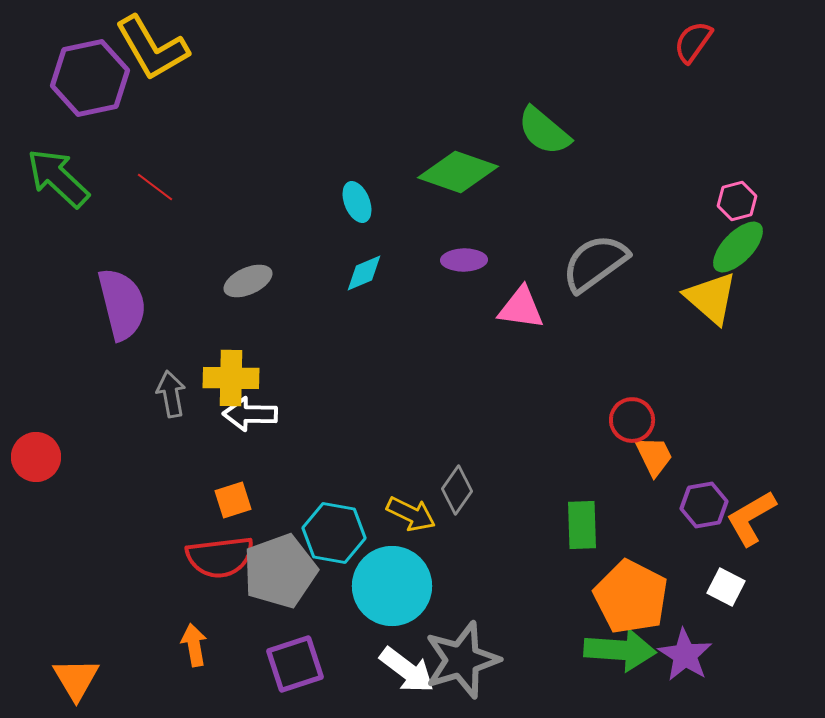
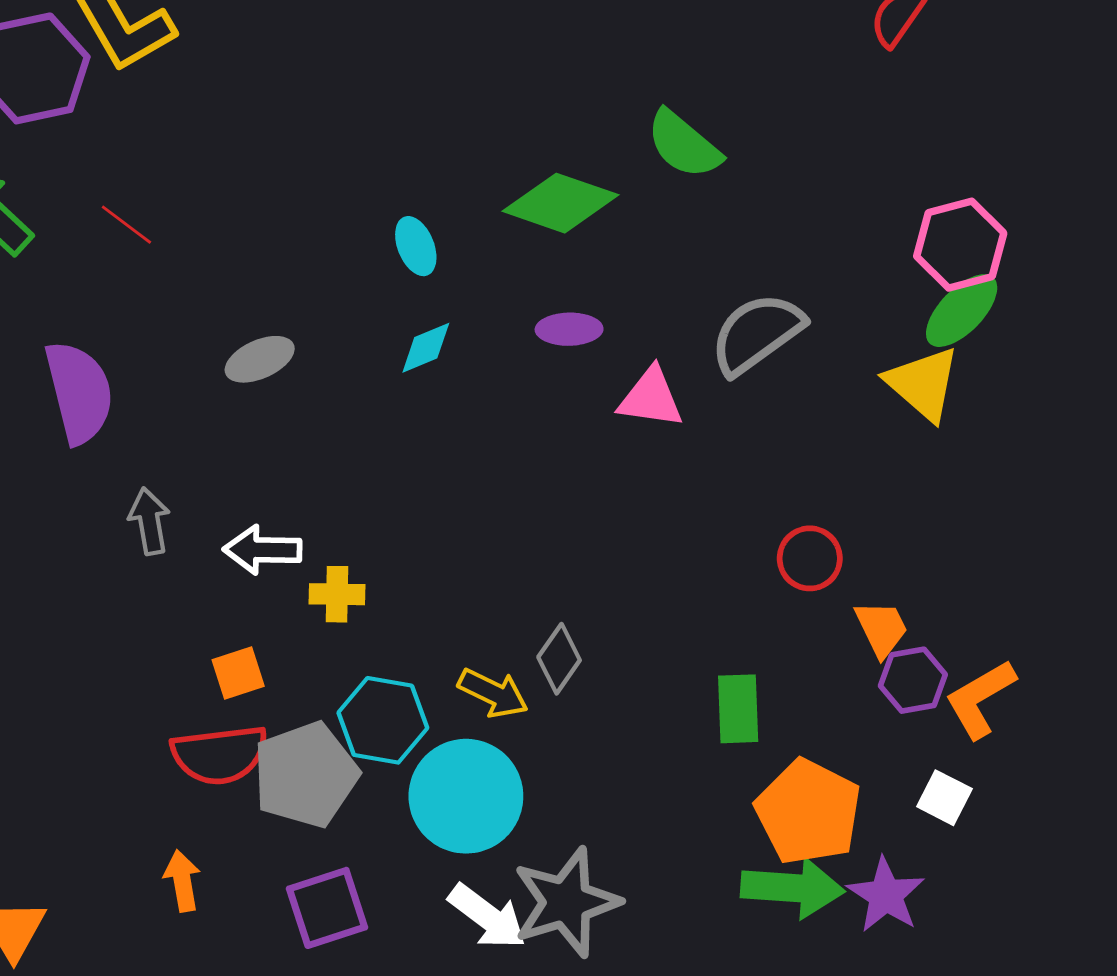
pink hexagon: (737, 201) -> (960, 245), size x1.6
yellow cross: (231, 378) -> (337, 594), moved, size x0.7
orange trapezoid: (654, 456) -> (881, 629), moved

